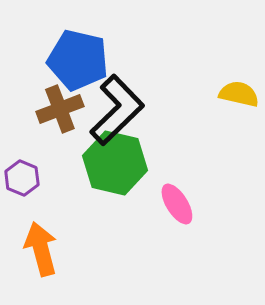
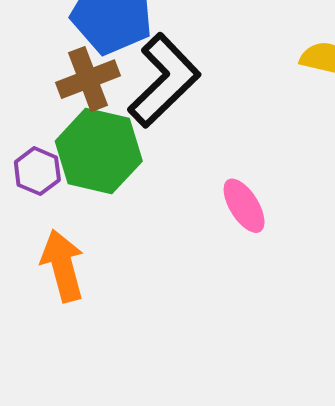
green hexagon: (115, 163) -> (99, 151), moved

